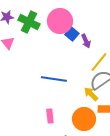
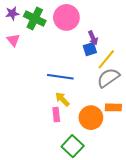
blue square: (72, 34) -> (90, 49), moved, turned 32
yellow arrow: (91, 94) -> (62, 99), moved

